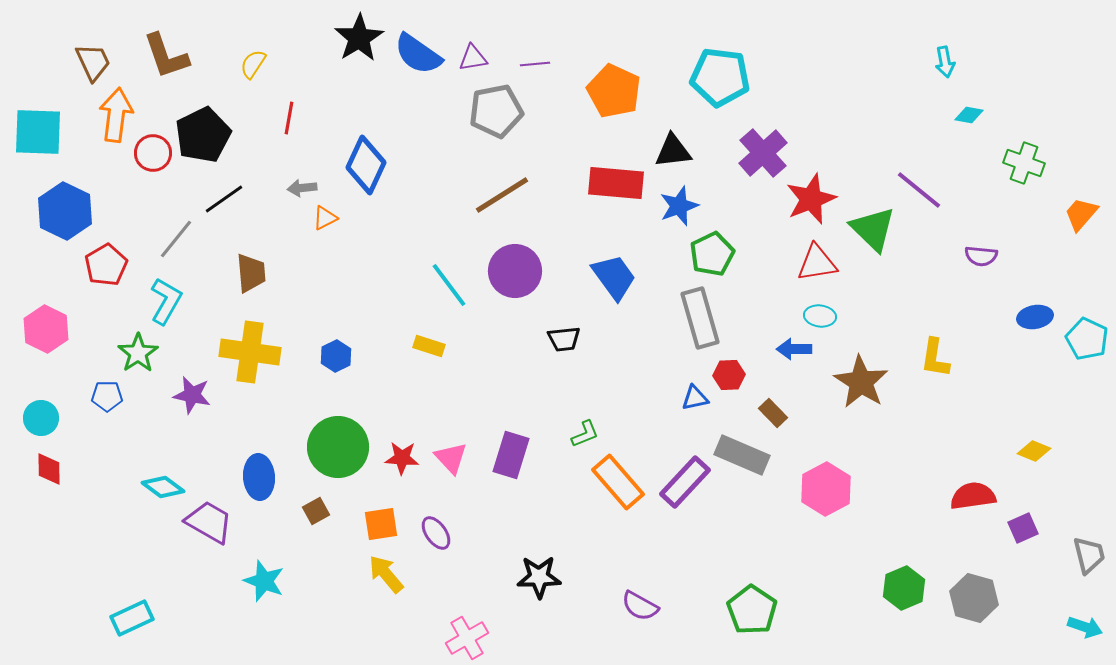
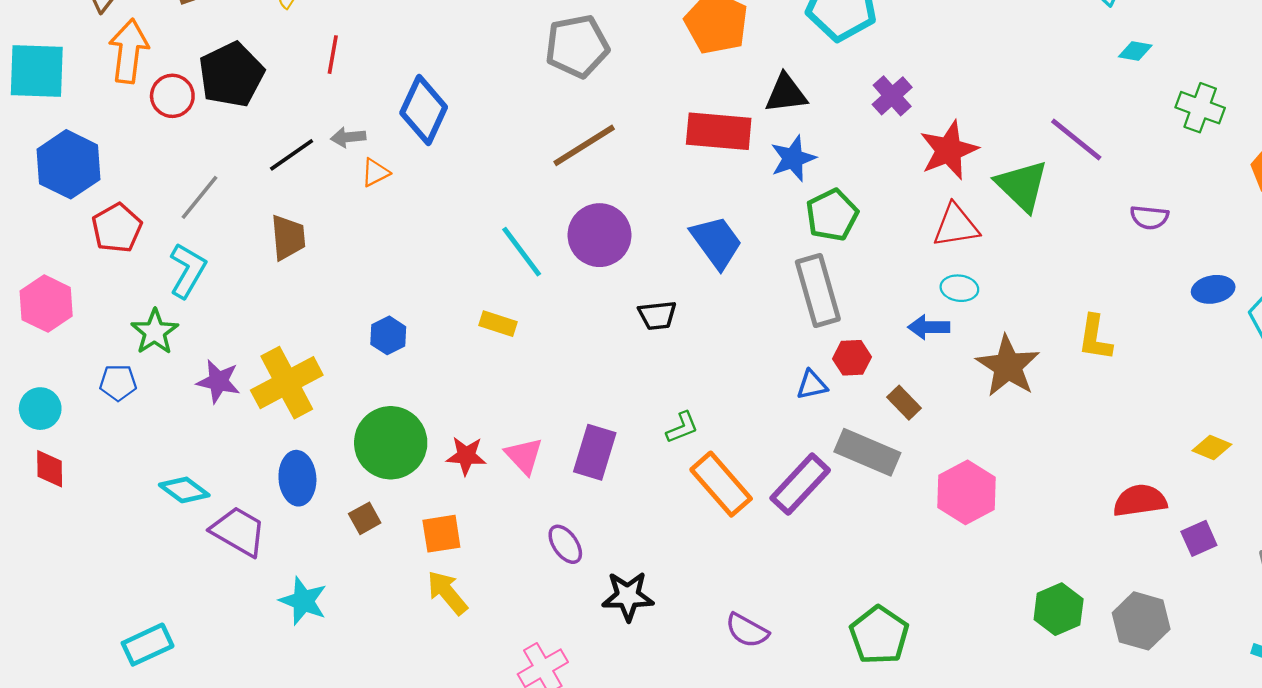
purple cross: (763, 153) -> (892, 96), size x0.7
black line: (224, 199) -> (292, 155), moved
yellow cross: (250, 352) -> (287, 383), moved, turned -36
purple ellipse: (436, 533) -> (565, 544), moved

